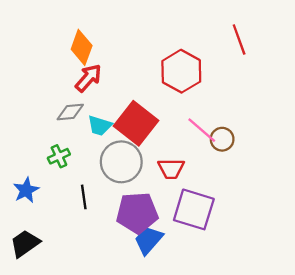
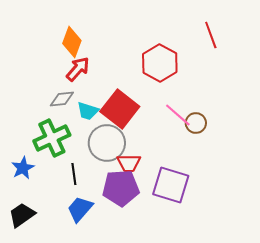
green cross: (59, 156) -> (52, 138), size x1.8
red trapezoid: (171, 169) -> (129, 163), moved
blue trapezoid: (148, 240) -> (80, 209), moved

